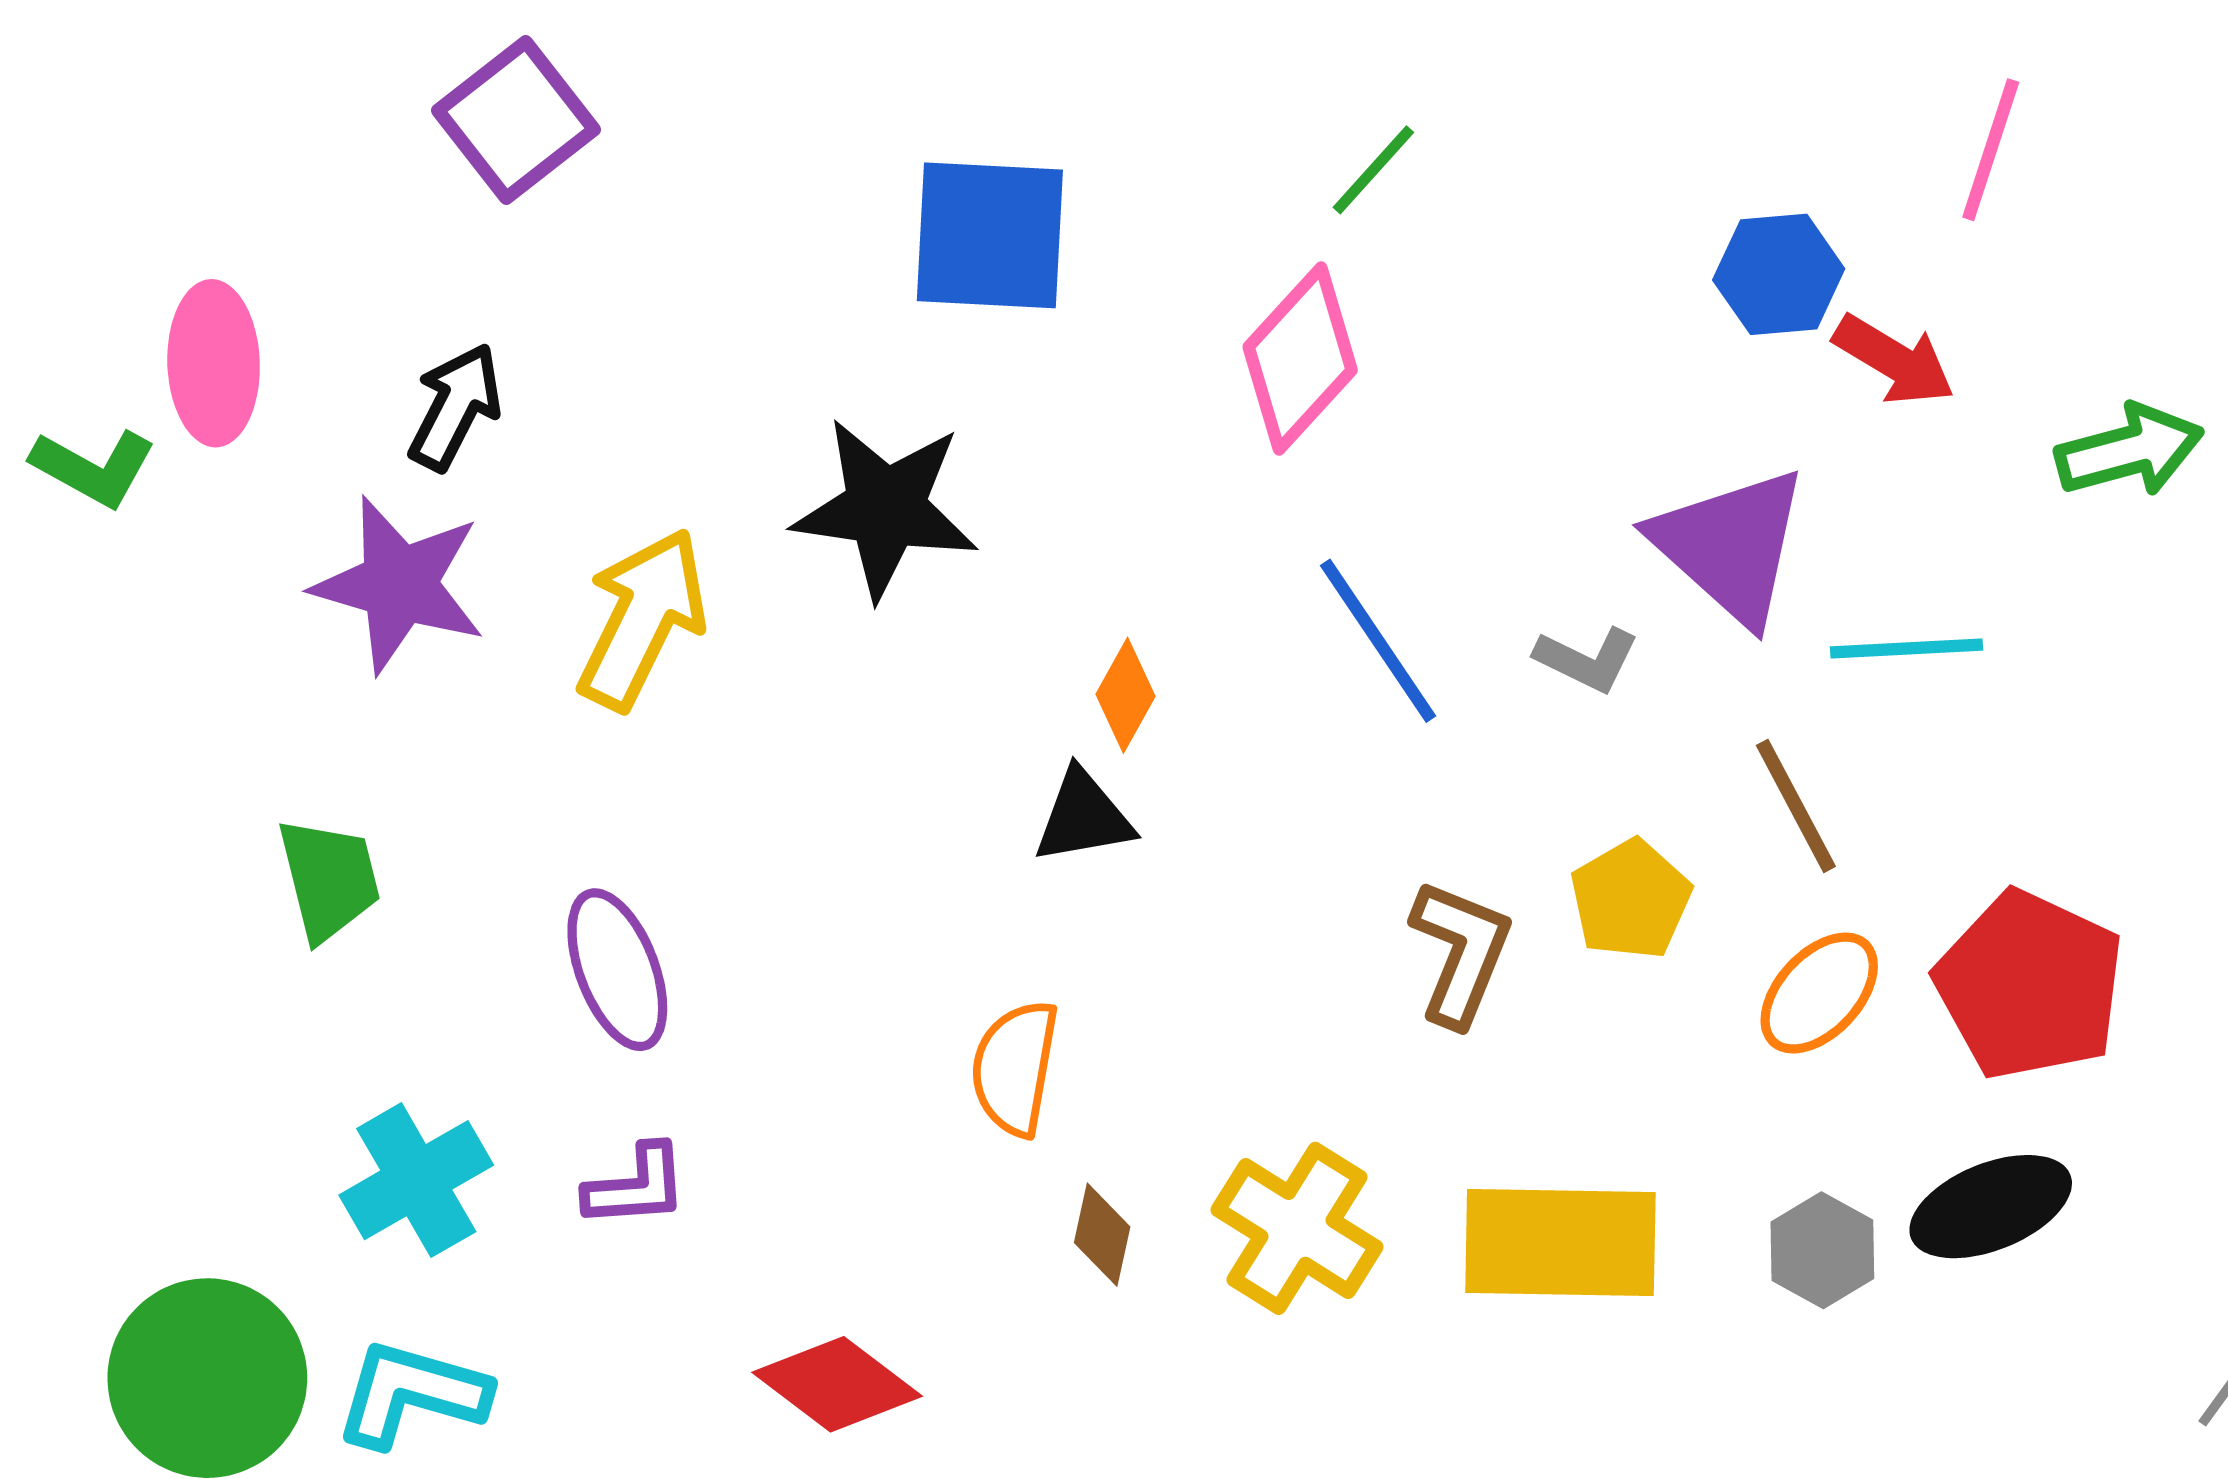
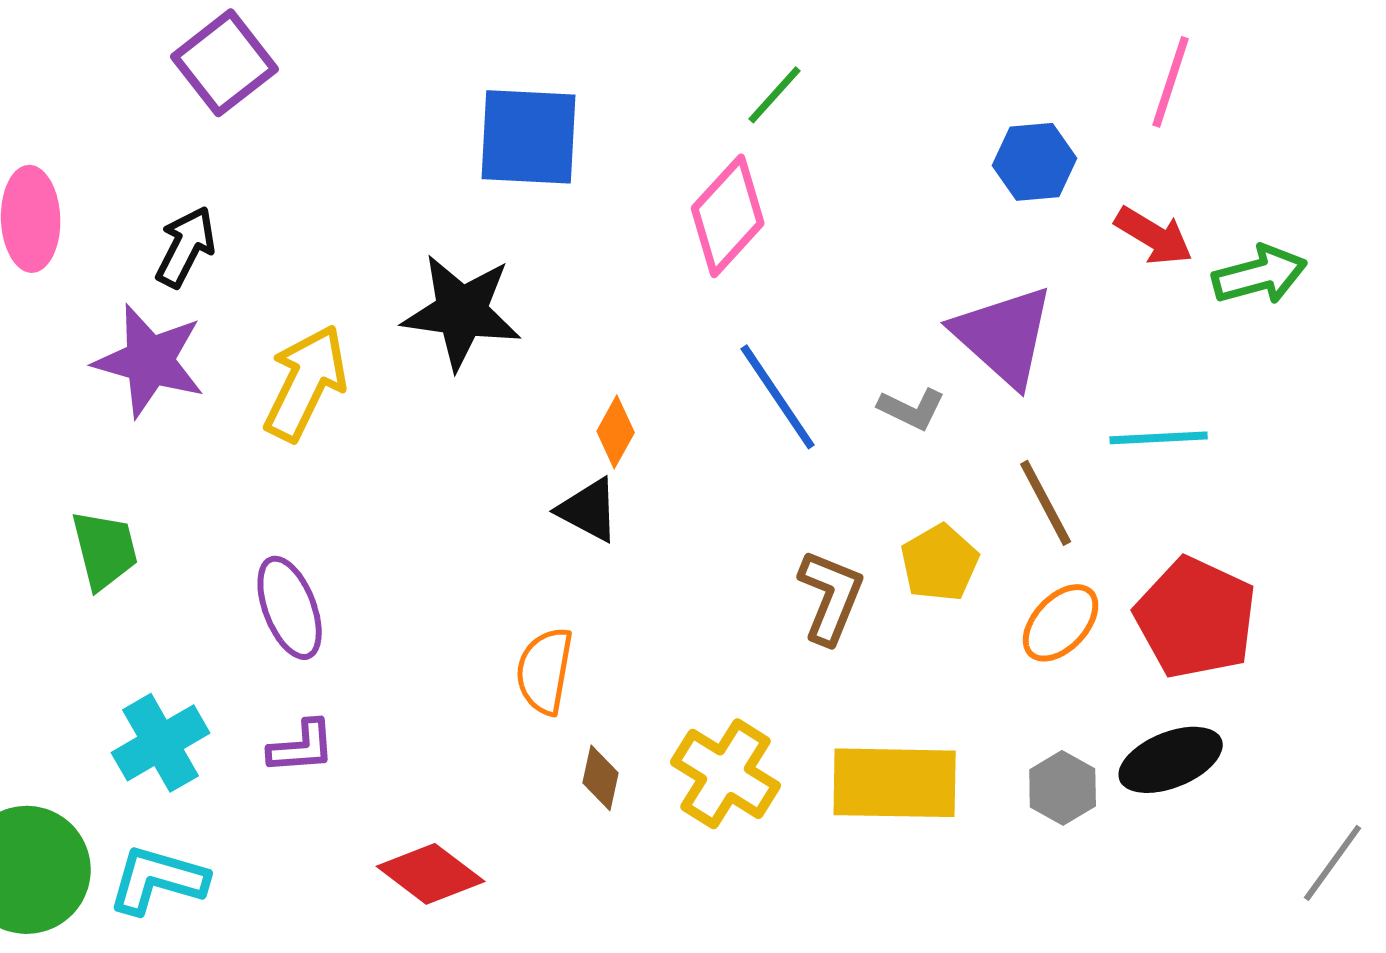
red arrow: (1894, 360) -> (1154, 236), moved
cyan line: (1907, 649) -> (1159, 438), moved
black triangle: (1083, 817) -> (589, 510), turned 38

